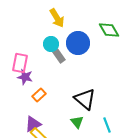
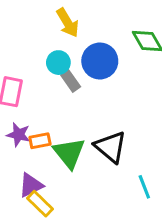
purple star: (25, 77) -> (19, 135), moved
orange rectangle: (39, 95) -> (40, 141), turned 32
green triangle: (77, 122) -> (69, 153), moved, size x1.6

